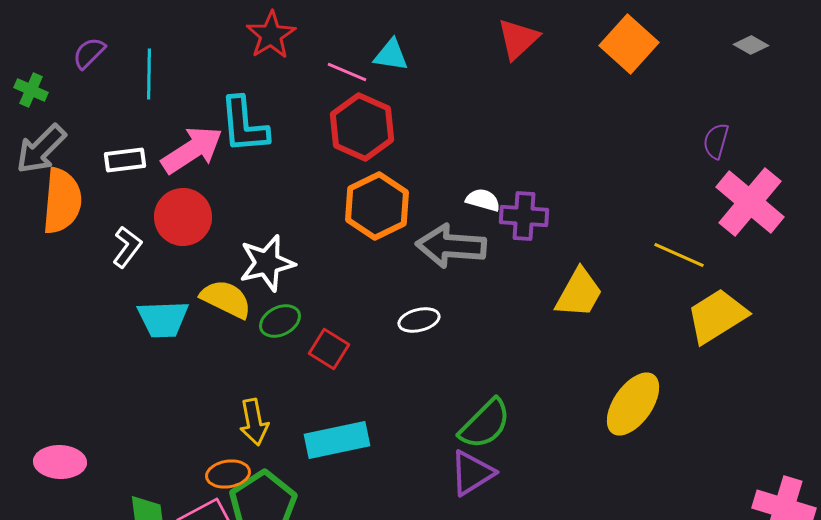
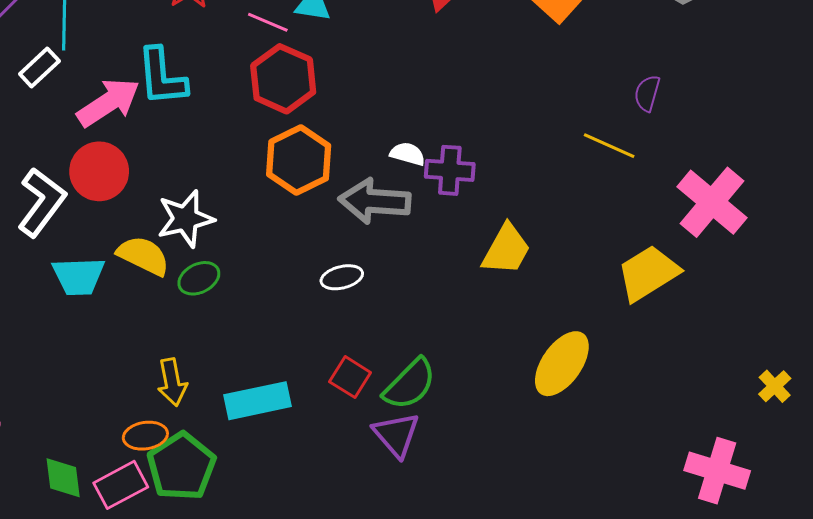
white rectangle: (125, 160) -> (39, 67), moved, turned -36
pink cross: (750, 202) -> (712, 202), moved
white L-shape: (127, 247) -> (42, 202), size x1.6
yellow line: (679, 255) -> (609, 146), moved
red square: (329, 349) -> (350, 377), moved
purple triangle: (472, 473) -> (396, 435), turned -39

